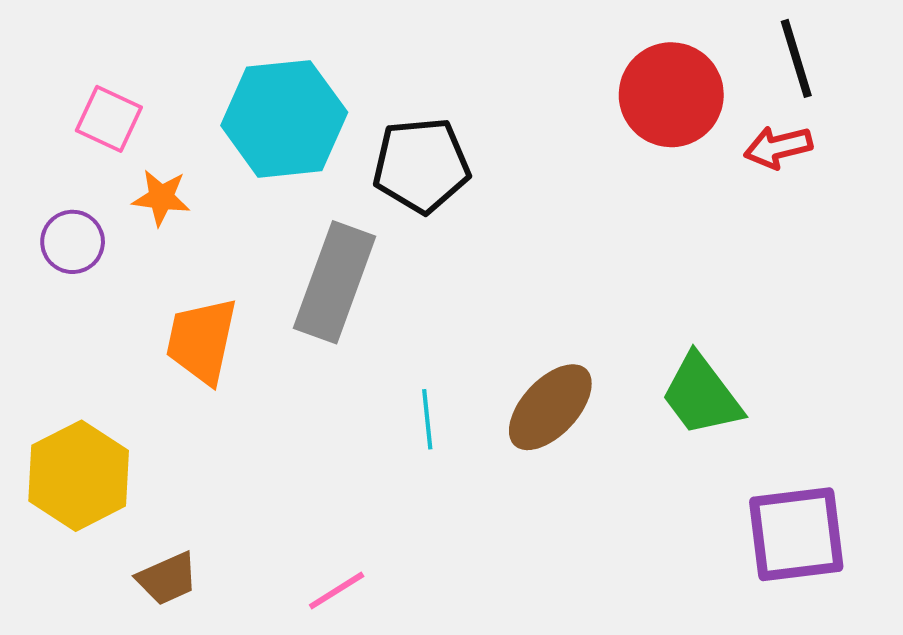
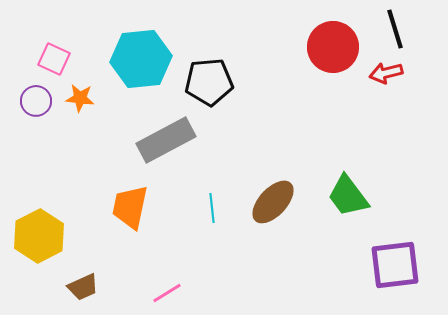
purple circle: (73, 242) -> (36, 101), moved
gray rectangle: (335, 282) -> (166, 140), turned 42
orange trapezoid: (202, 341) -> (130, 207), moved

